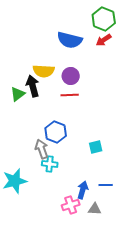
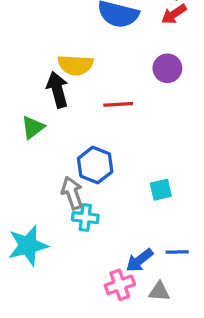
purple circle: (71, 76) -> (167, 68), moved
green triangle: (18, 94) -> (33, 127), moved
blue arrow: (83, 190) -> (139, 260), turned -144

